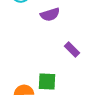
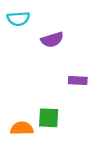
purple rectangle: (72, 50) -> (78, 80), turned -42

